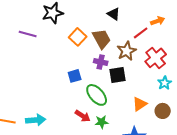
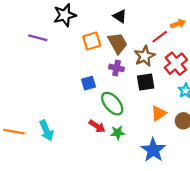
black triangle: (114, 14) -> (120, 16), moved
orange square: (78, 37) -> (92, 41), turned 30
black square: (118, 75) -> (146, 82), moved
cyan arrow: (36, 120) -> (46, 131), turned 72

